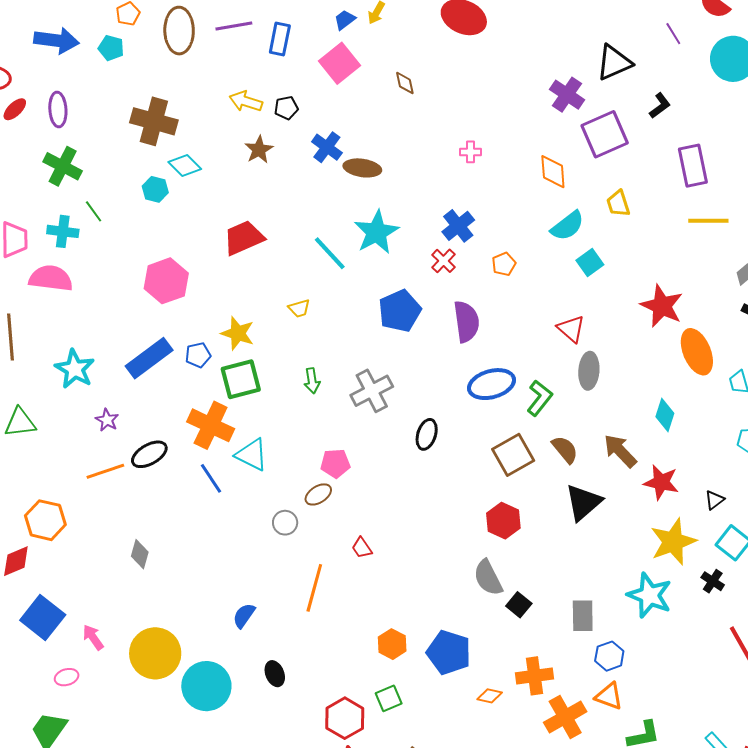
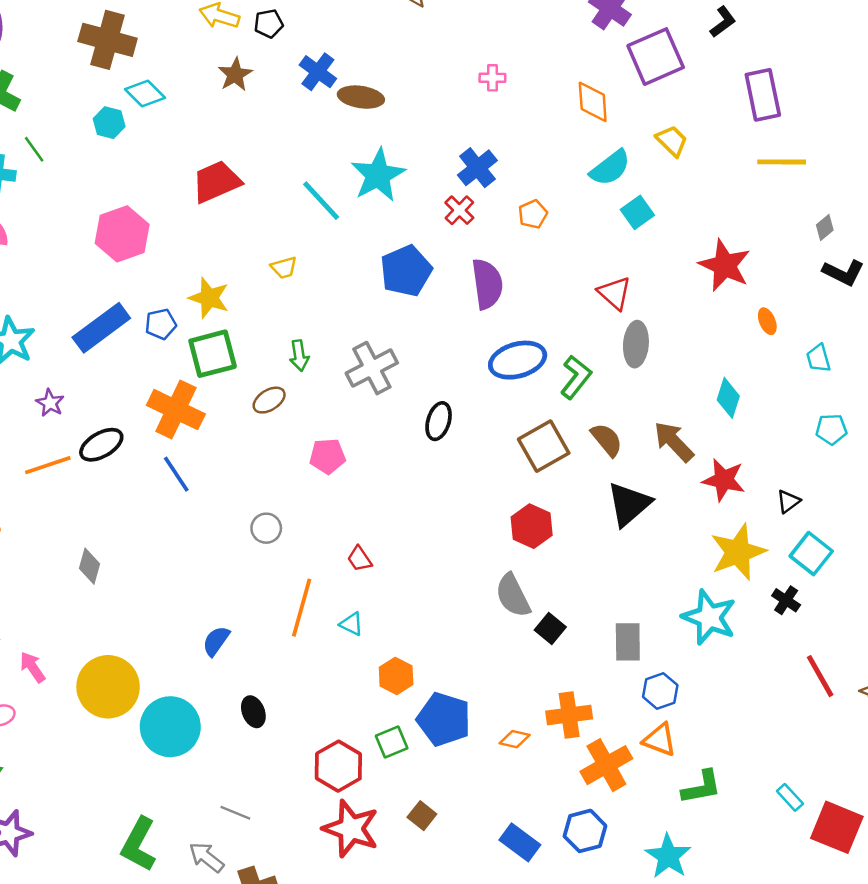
yellow trapezoid: (618, 204) -> (672, 141), turned 152
orange ellipse: (697, 352) -> (767, 321), size x0.5
cyan triangle: (252, 455) -> (351, 624), moved, size x0.6
brown ellipse: (318, 494) -> (269, 400), moved
blue pentagon: (449, 652) -> (444, 719), moved

